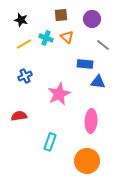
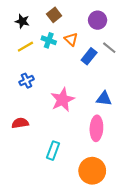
brown square: (61, 15) -> (54, 15), moved, turned -32
blue rectangle: (85, 64) -> (89, 56), moved, turned -56
blue triangle: (98, 82) -> (104, 99), moved

